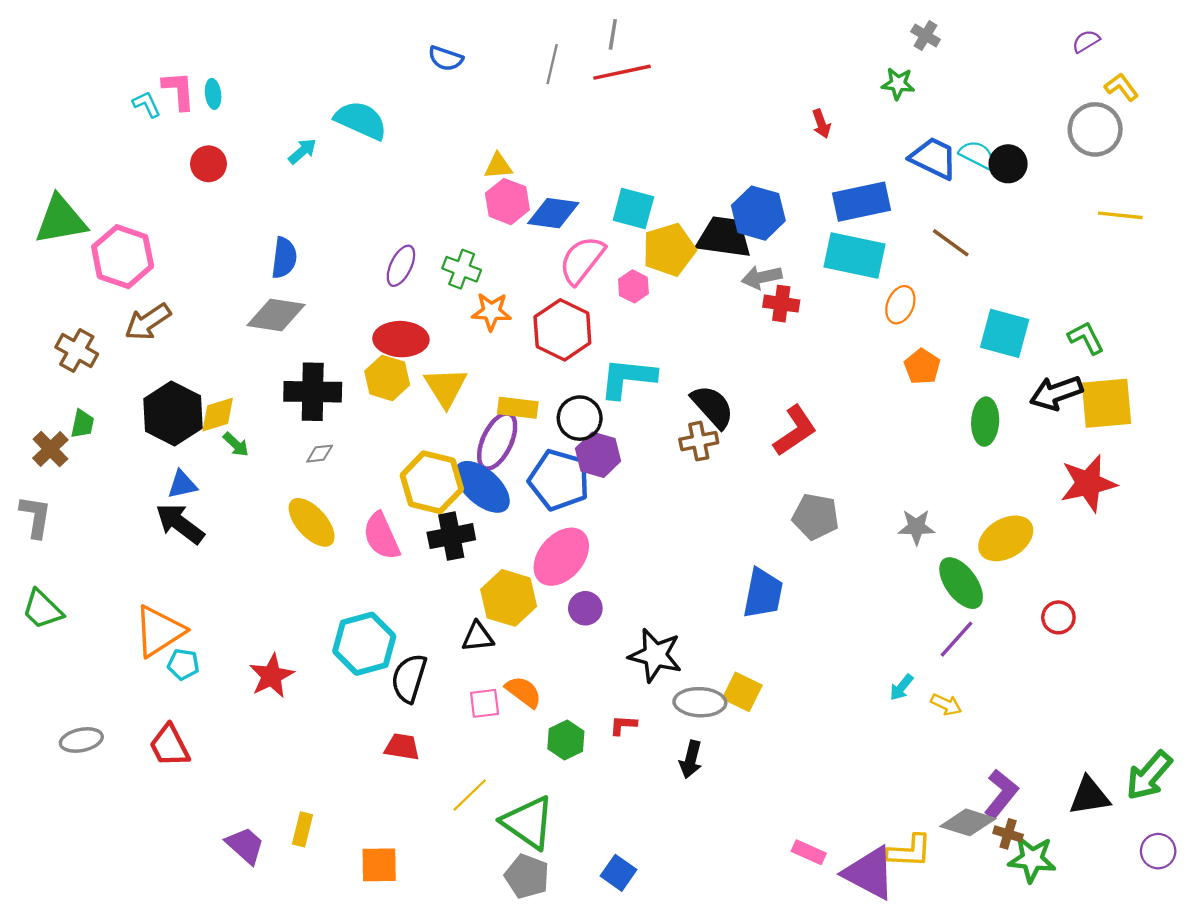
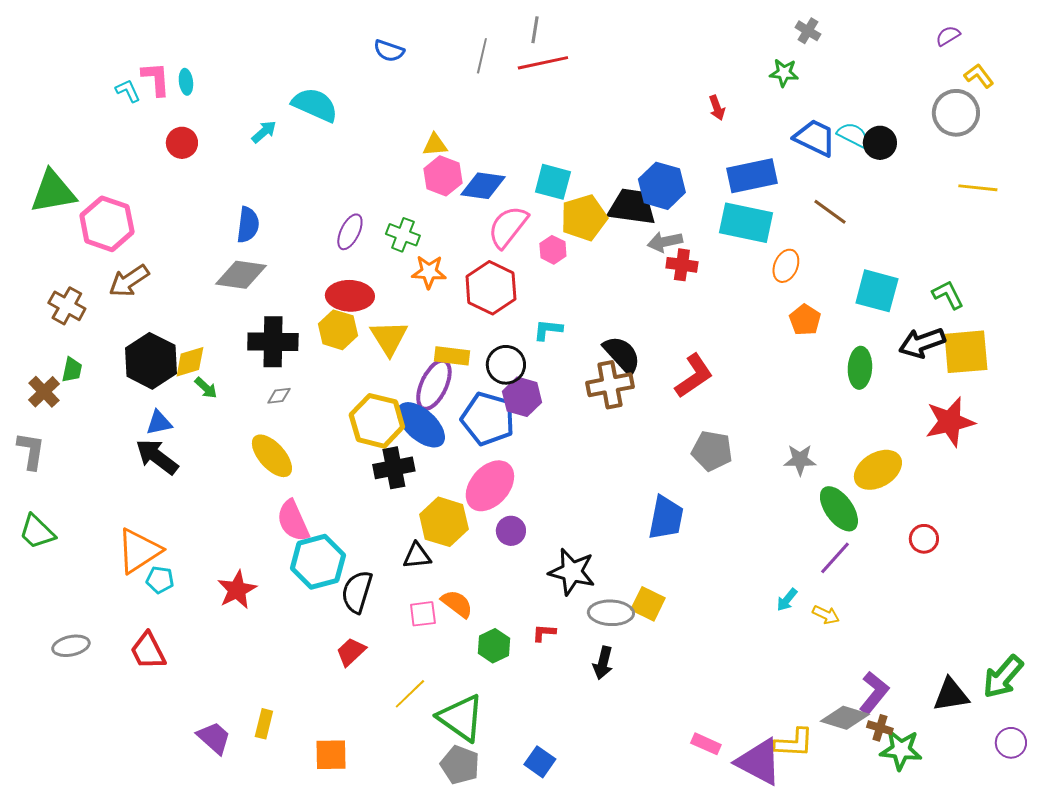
cyan L-shape: (628, 378) -> (548, 330), size x0.6
brown cross: (699, 441) -> (610, 385), size x1.4
pink semicircle: (381, 536) -> (293, 521), moved
red trapezoid: (402, 747) -> (351, 652), turned -52

